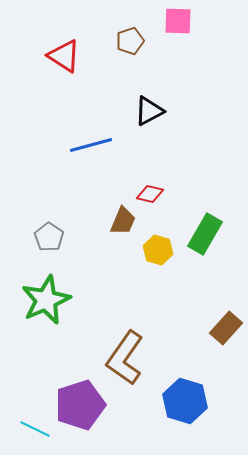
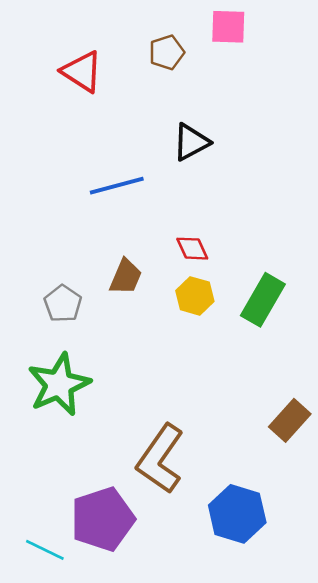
red diamond: (150, 194) -> (192, 249), turned 52
brown trapezoid: (123, 221) -> (126, 277), moved
yellow hexagon: (158, 250) -> (195, 296), moved

